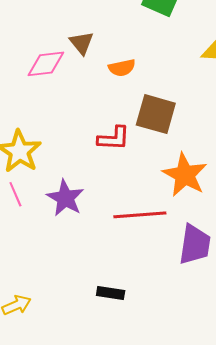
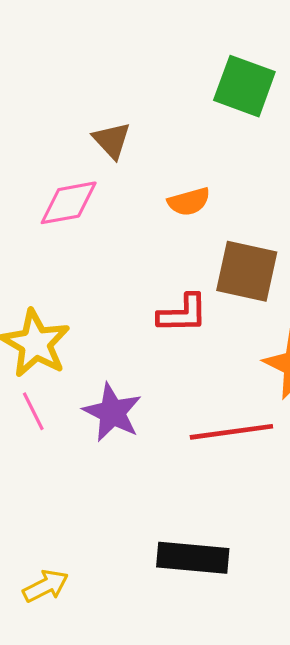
brown triangle: (82, 43) -> (112, 140), moved
black rectangle: (111, 293) -> (193, 558), size x1.6

